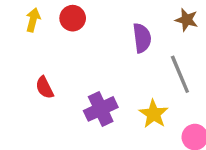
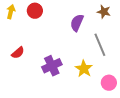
purple semicircle: (142, 38) -> (77, 23), turned -150
red semicircle: (45, 88) -> (18, 53), turned -104

